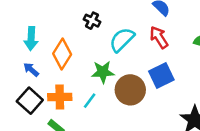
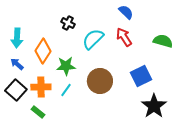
green star: (103, 72) -> (66, 66), moved
blue square: (161, 76) -> (141, 76), moved

